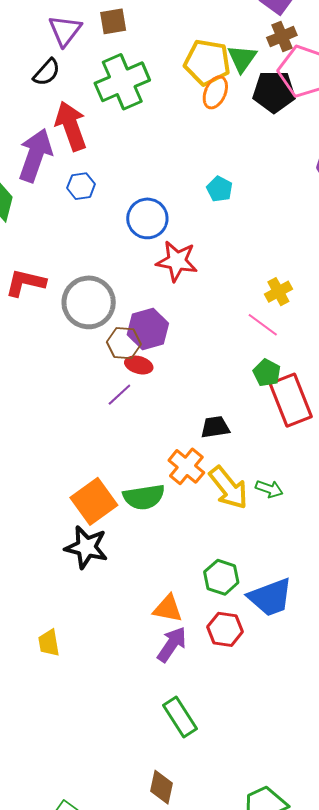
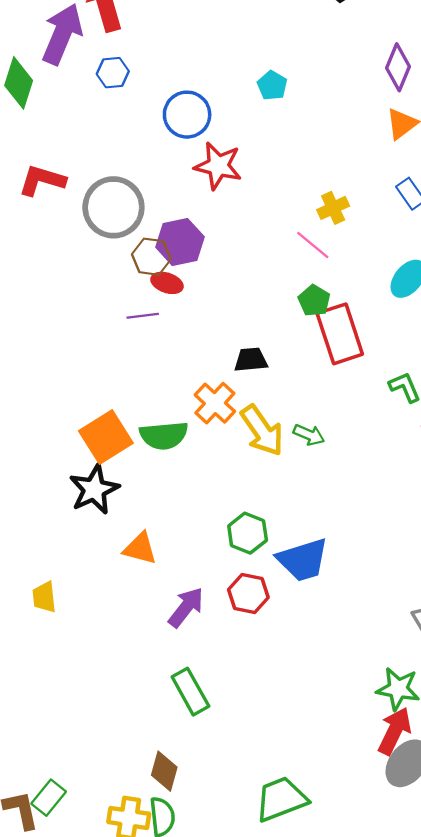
purple line: (119, 395) -> (143, 316), turned 32
black star: (86, 547) -> (94, 489), turned 30
orange triangle: (168, 609) -> (140, 548), moved

